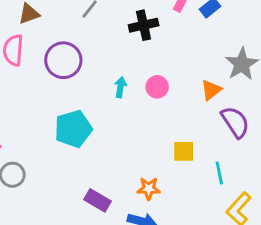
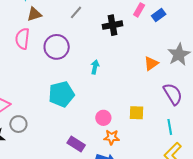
pink circle: (157, 87) -> (103, 118), moved
orange triangle: (211, 90) -> (151, 63), moved
cyan line: (219, 173) -> (170, 127), moved

